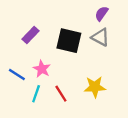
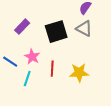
black square: (69, 41) -> (56, 32), turned -30
red line: (61, 94) -> (52, 69), moved, turned 35

